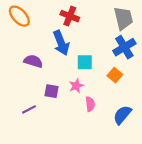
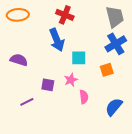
orange ellipse: (19, 16) -> (18, 15), turned -50
purple semicircle: (33, 61) -> (19, 60), moved
orange square: (115, 75) -> (107, 70), turned 32

